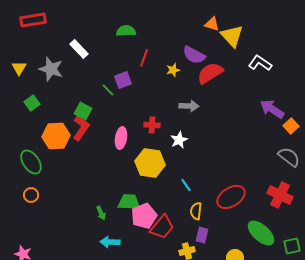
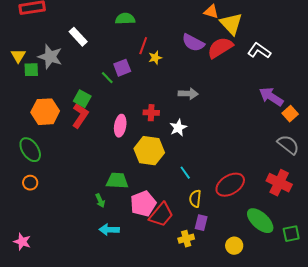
yellow star: (173, 70) -> (155, 58), moved
red semicircle: (210, 73) -> (220, 48), moved
green square: (32, 103) -> (31, 70), moved, turned 35
orange hexagon: (56, 136) -> (45, 112), moved
green trapezoid: (129, 202) -> (117, 181), moved

